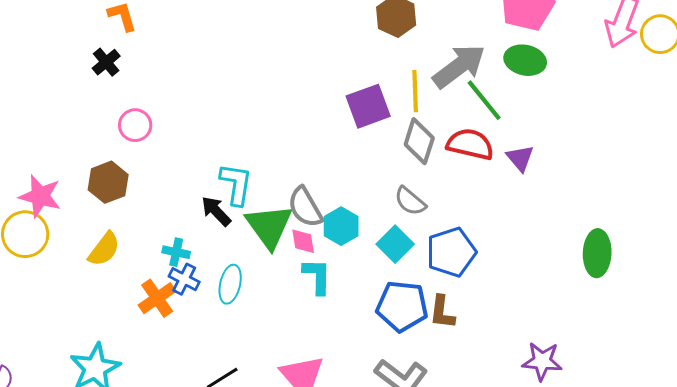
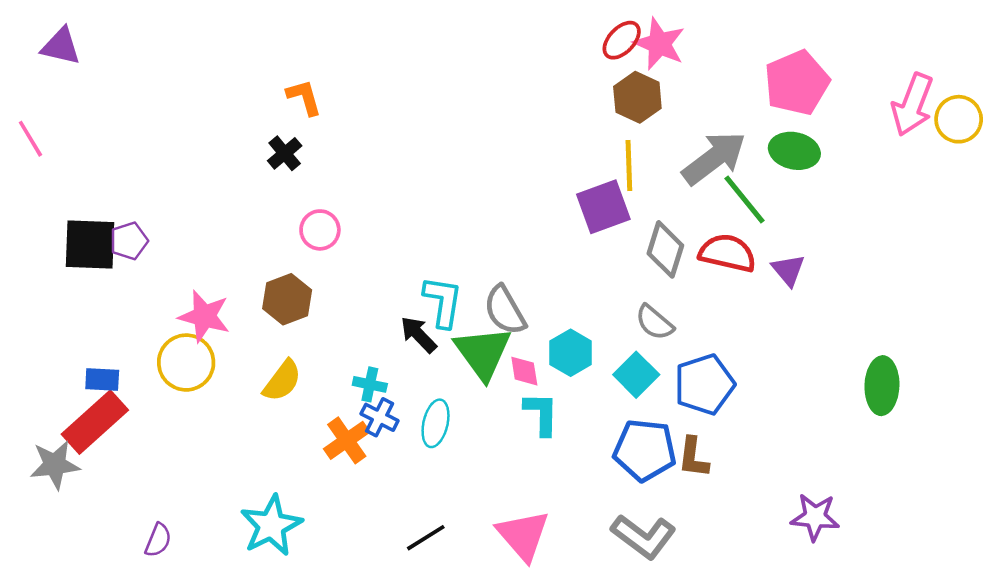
yellow line: (415, 91) -> (629, 165), moved
gray semicircle: (305, 207) -> (505, 310), moved

